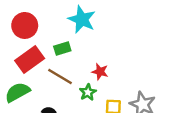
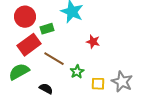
green rectangle: (62, 49) -> (47, 29), moved
red star: (100, 72) -> (93, 42), moved

